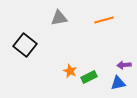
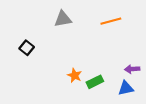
black square: (25, 45) -> (27, 48), size x0.6

